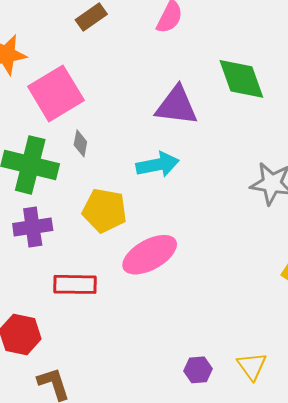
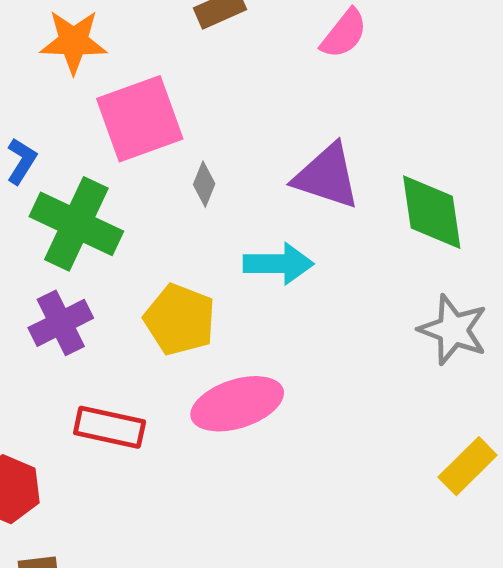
green diamond: (241, 79) -> (432, 212), moved
gray diamond: (80, 143) -> (204, 184), moved
purple cross: (33, 227) -> (61, 323), turned -30

